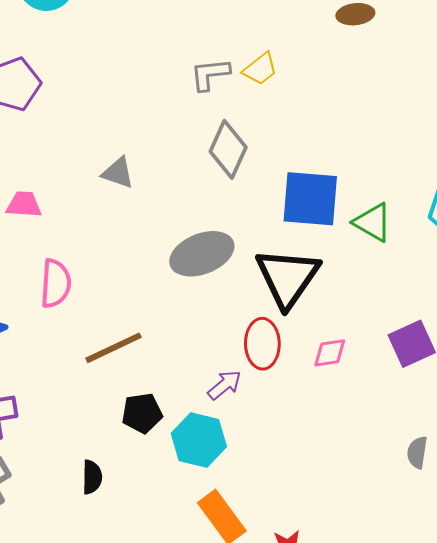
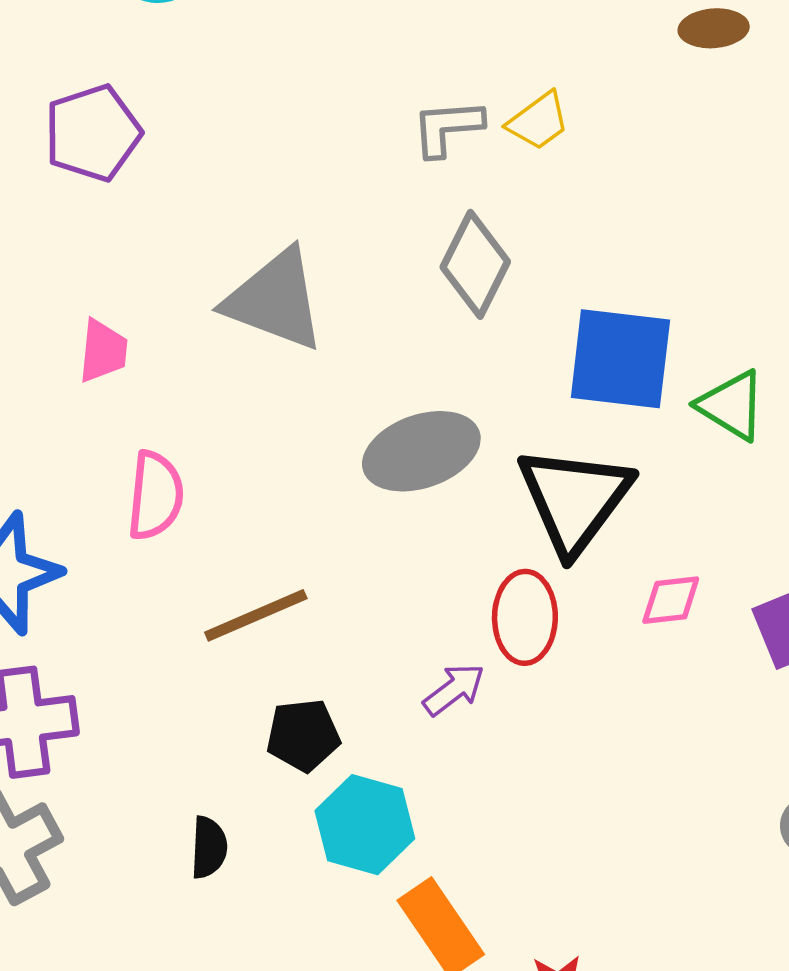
gray triangle: (118, 173) -> (275, 300), size x1.8
pink trapezoid: (24, 204) -> (103, 351), turned 90
pink diamond: (330, 353) -> (671, 600), moved
cyan hexagon: (199, 440) -> (365, 825), moved

